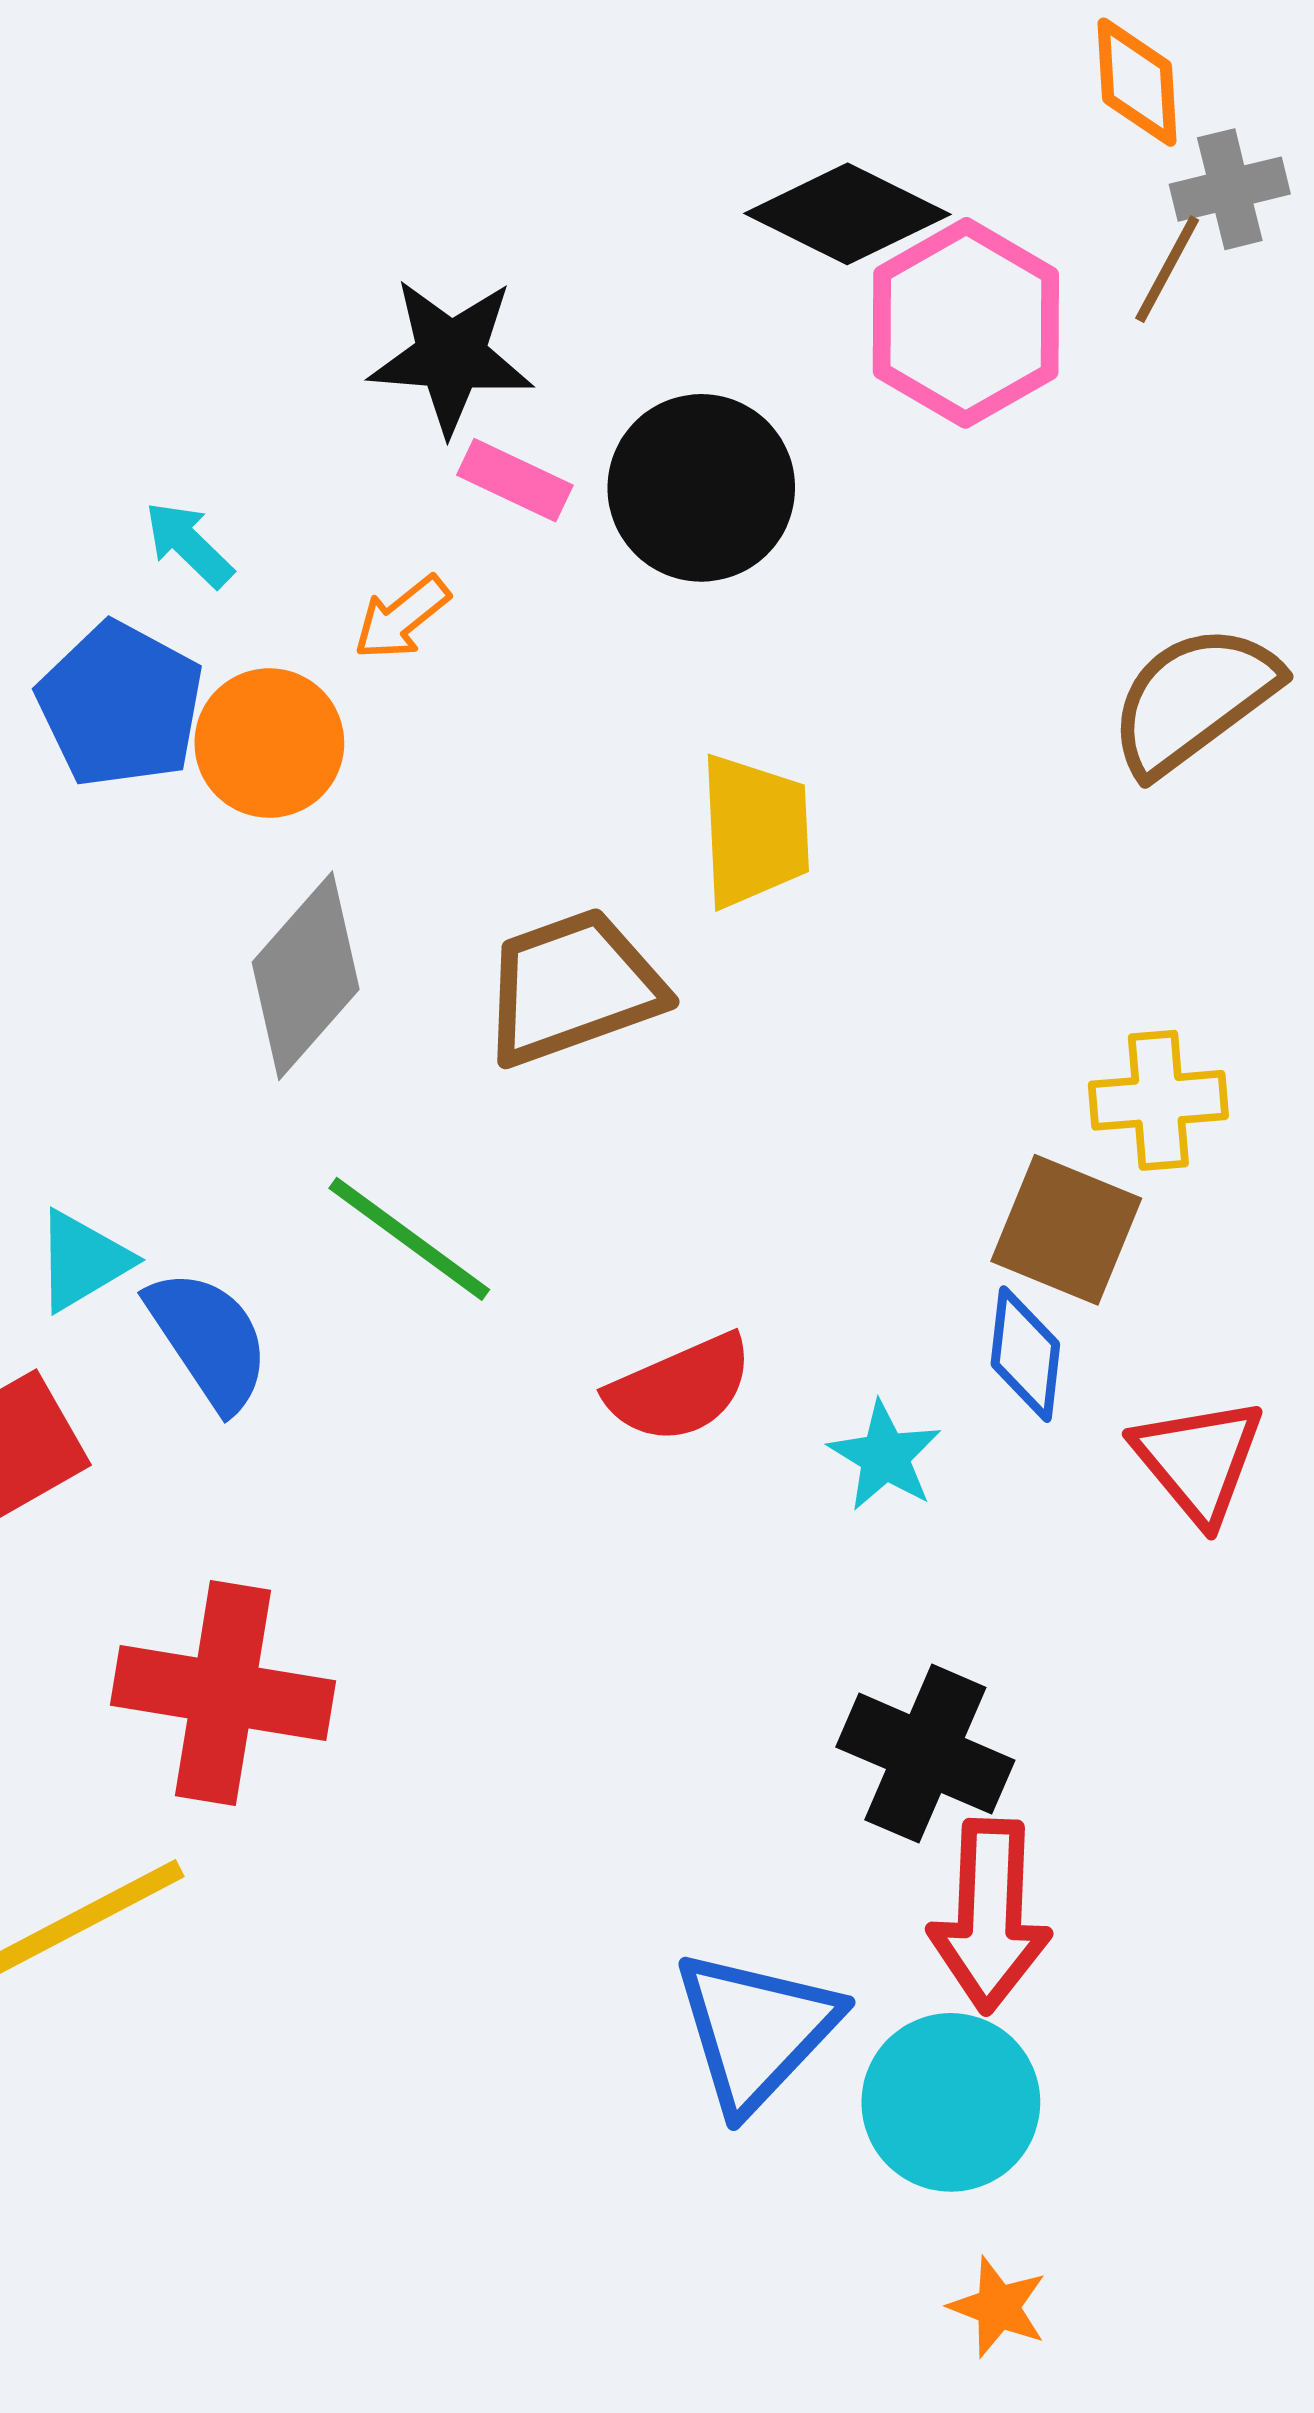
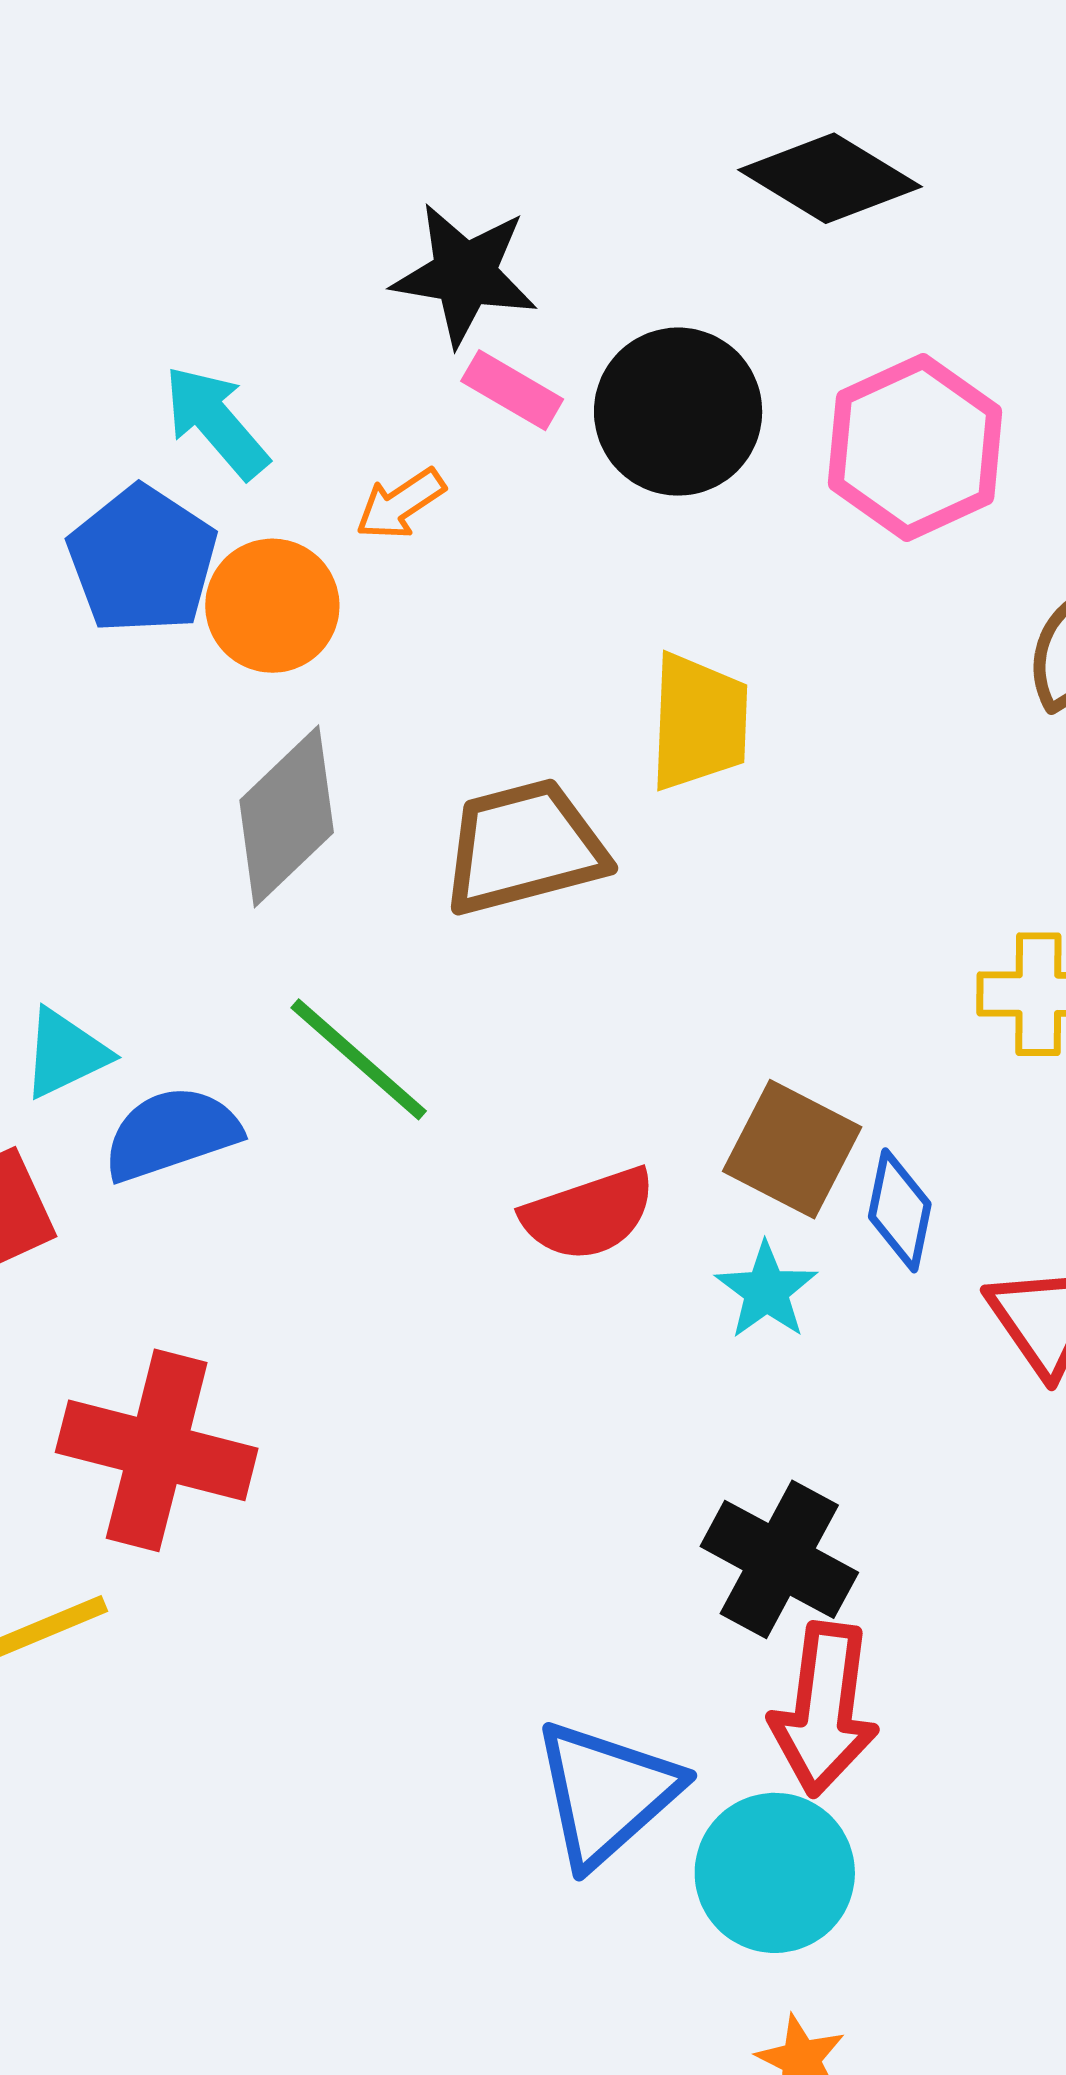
pink hexagon: (966, 323) -> (915, 447), moved
cyan arrow: (189, 544) -> (216, 422), size x1.4
brown square: (1066, 1230) -> (792, 1149), moved
blue semicircle: (209, 1340) -> (171, 1134), turned -80

